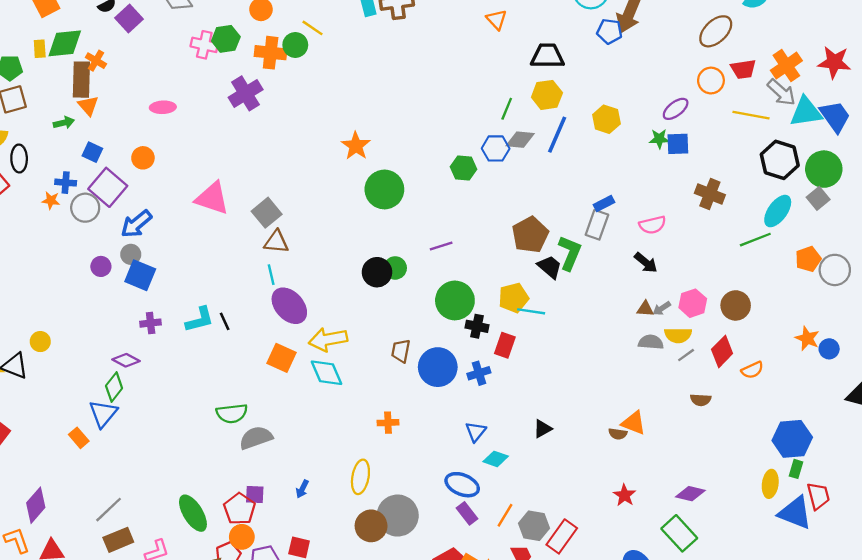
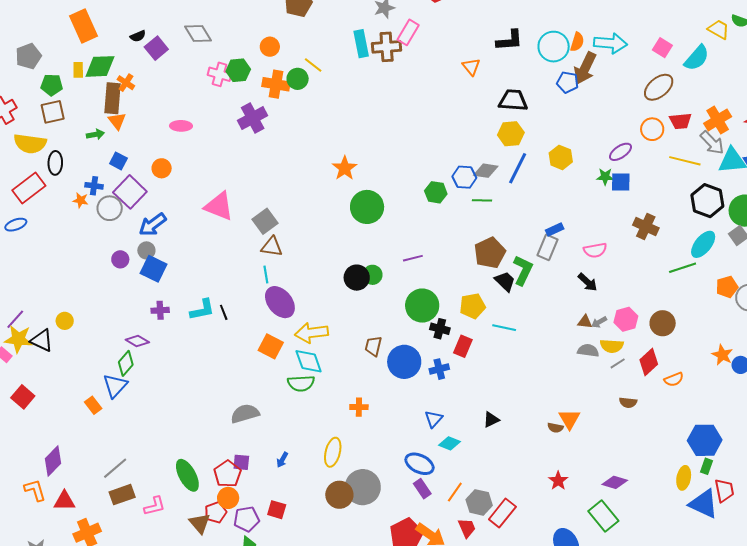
green line: (507, 109) -> (482, 200), moved, turned 66
cyan line: (531, 311) -> (504, 328), moved
green semicircle: (232, 413) -> (301, 383), moved
orange triangle: (634, 423) -> (570, 419), turned 35

